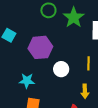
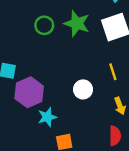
purple hexagon: (40, 47) -> (29, 92), moved

